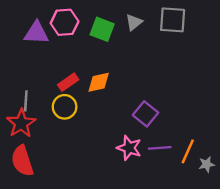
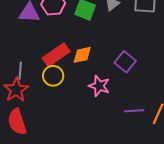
red rectangle: (68, 82) -> (56, 55), size x1.5
purple square: (146, 114) -> (125, 62), moved
pink star: (129, 148) -> (99, 86), moved

